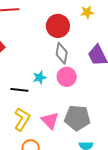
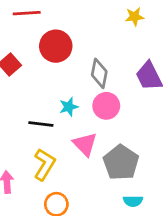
red circle: (58, 26) -> (56, 46), moved
gray pentagon: (77, 118) -> (121, 163), turned 30
pink triangle: (50, 121) -> (85, 144), moved

